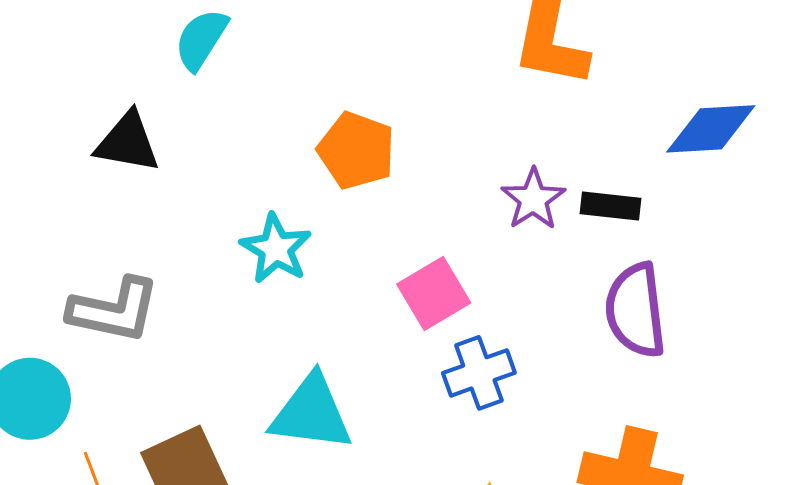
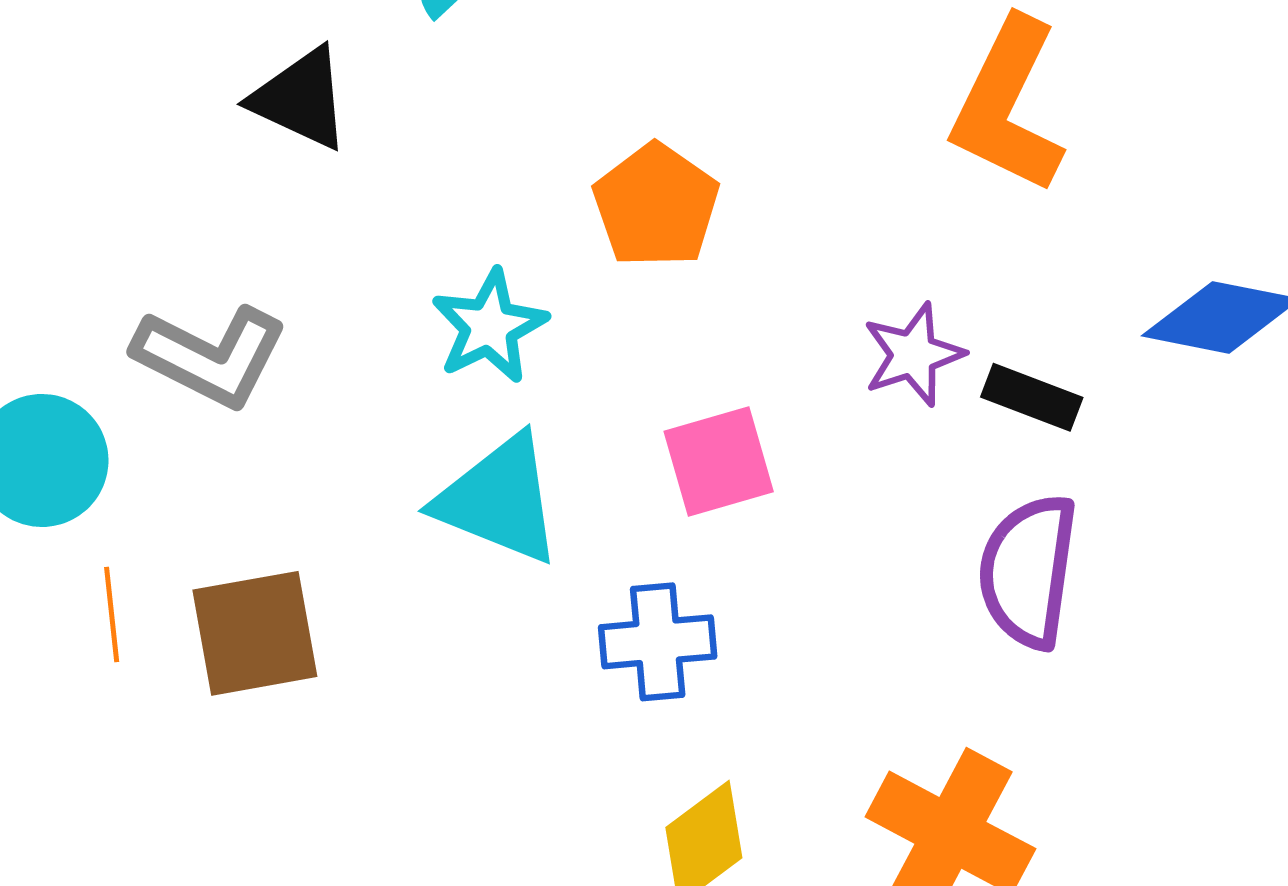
blue cross: (479, 373) -> (658, 642), moved
cyan triangle: (311, 413) -> (499, 500), moved

